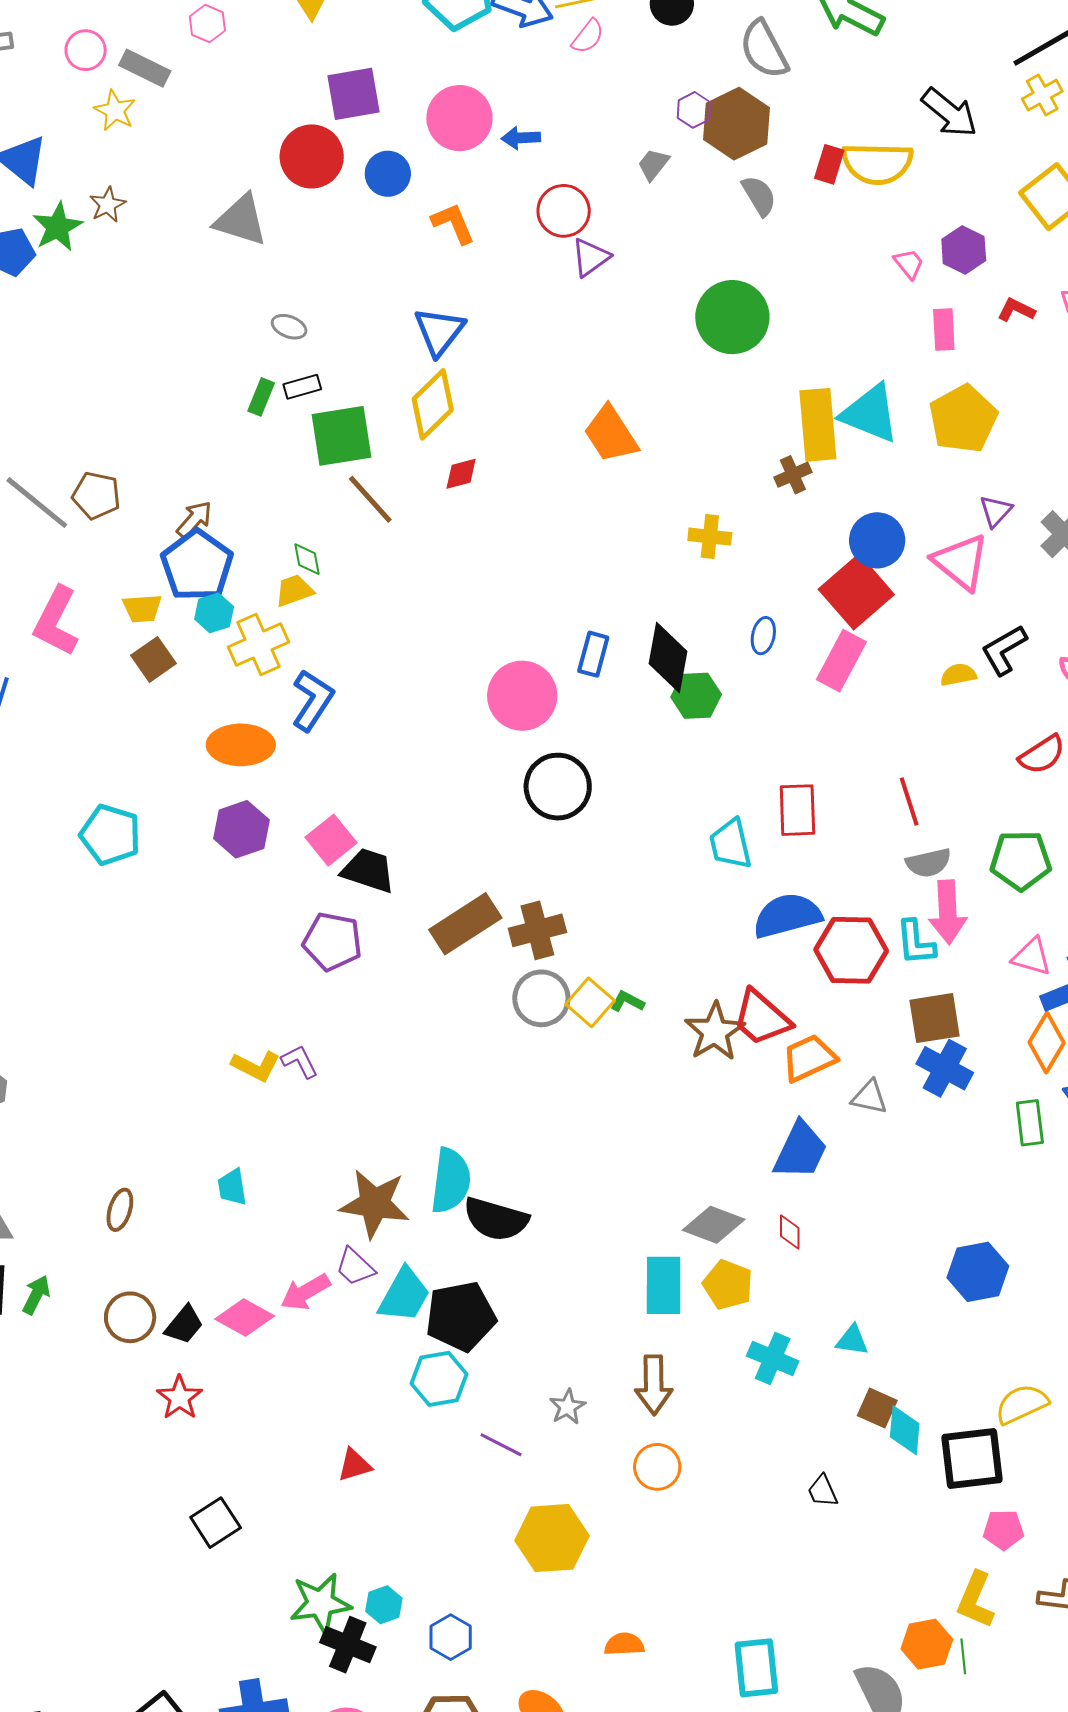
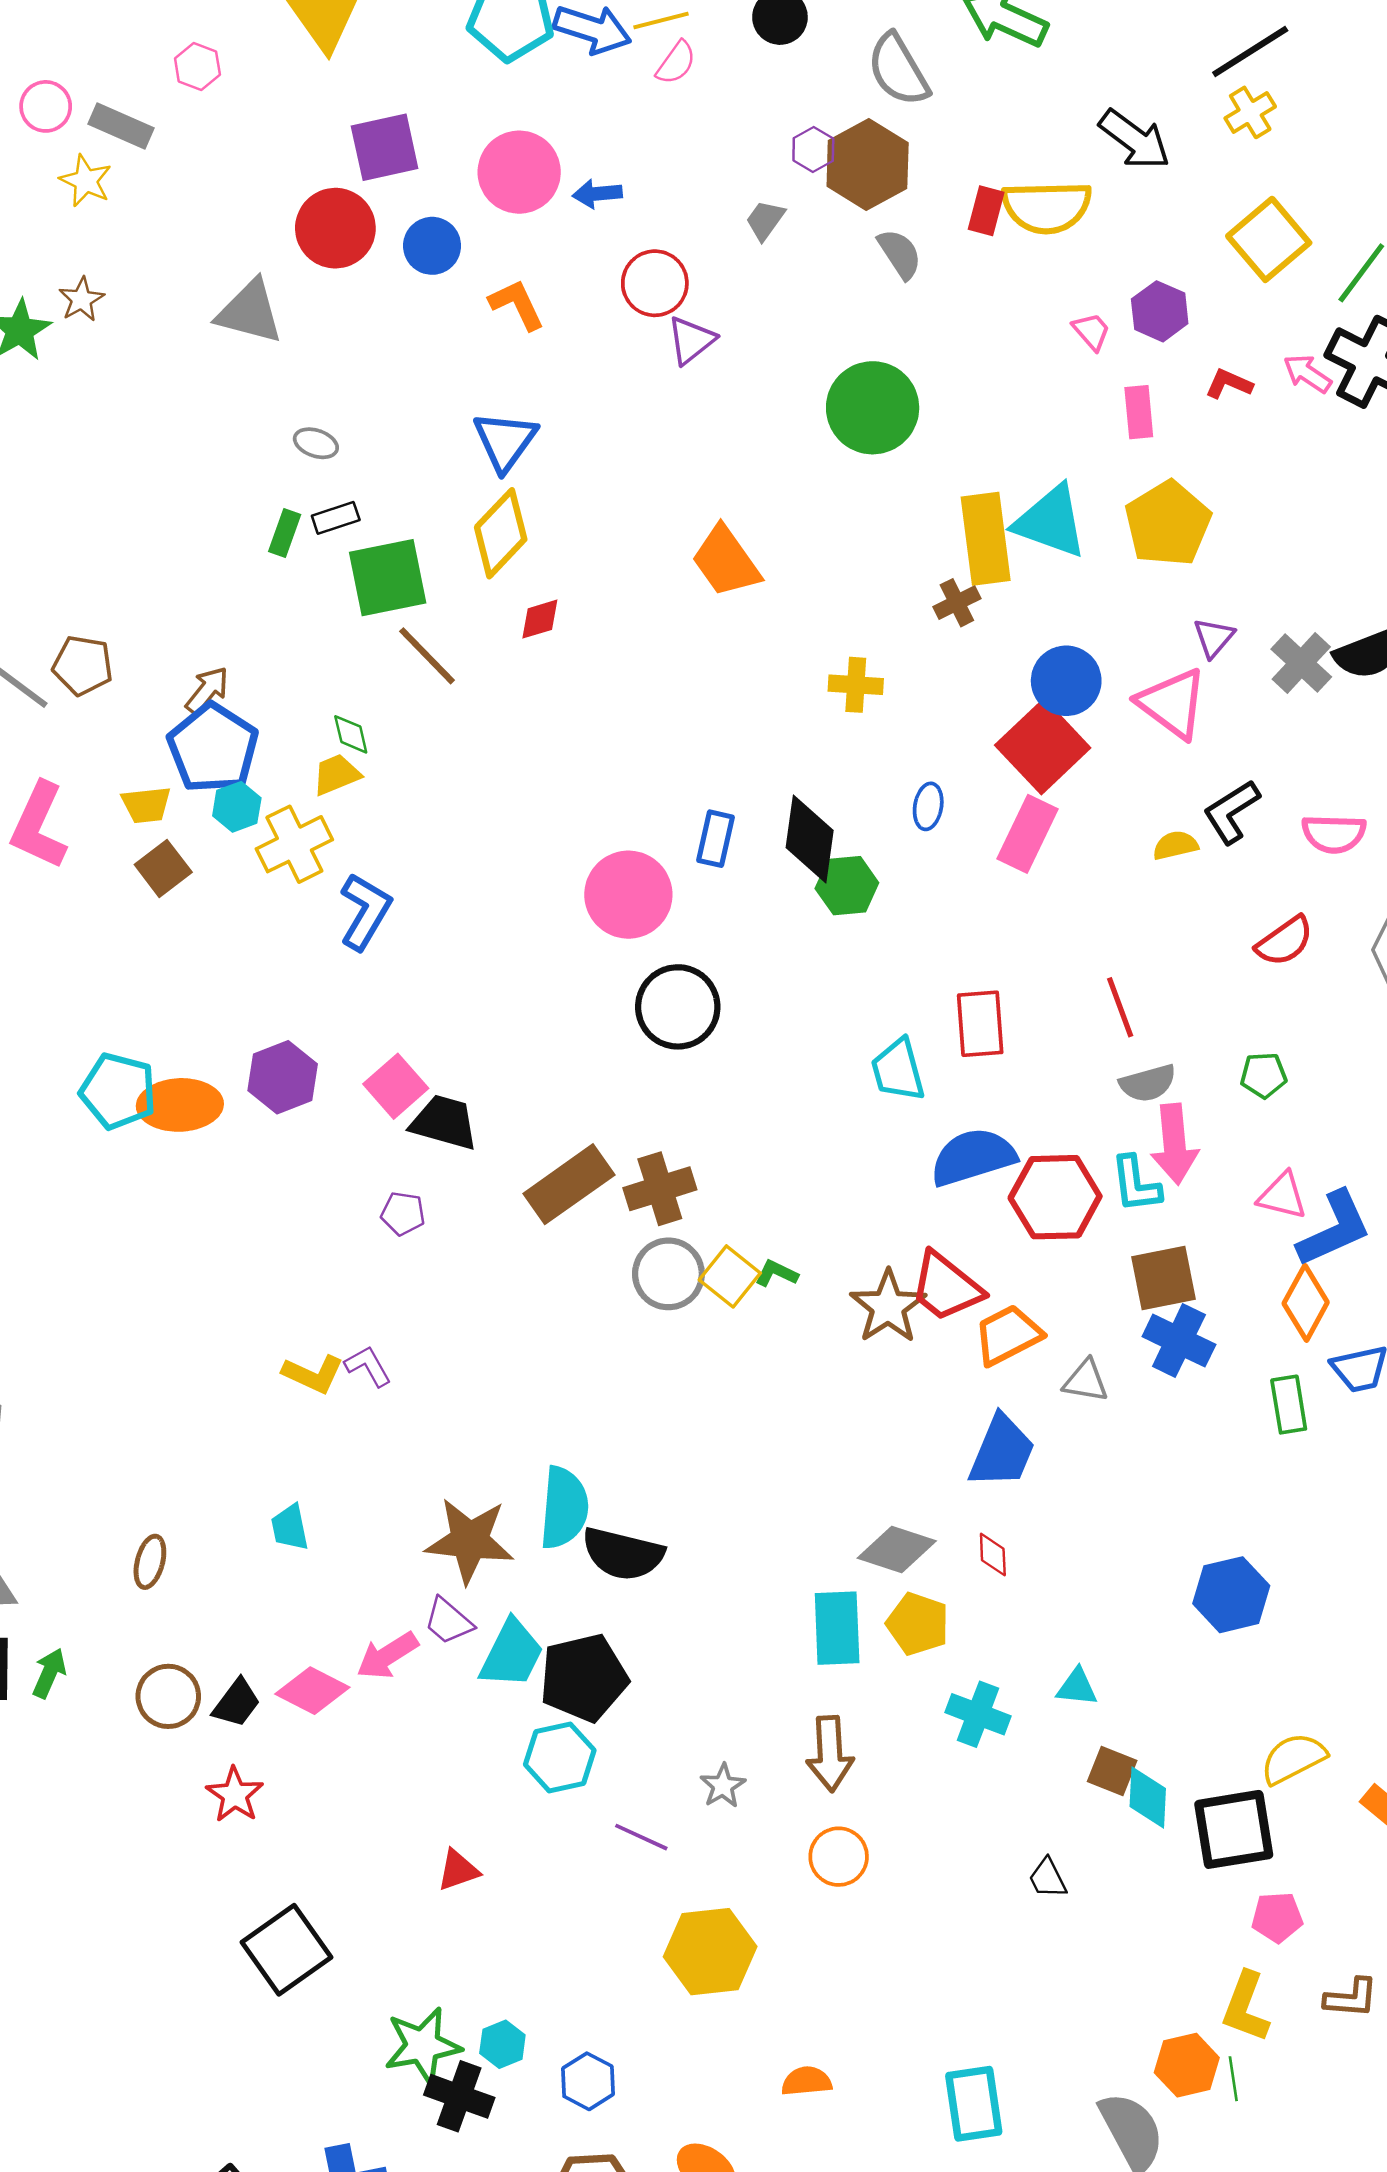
orange ellipse: (241, 745) -> (180, 1105), moved
green pentagon: (1021, 860) -> (1264, 1075), size x0.6
purple pentagon: (332, 941) -> (403, 1214), size x0.6
black square: (216, 1523) -> (287, 1950), size x1.4

